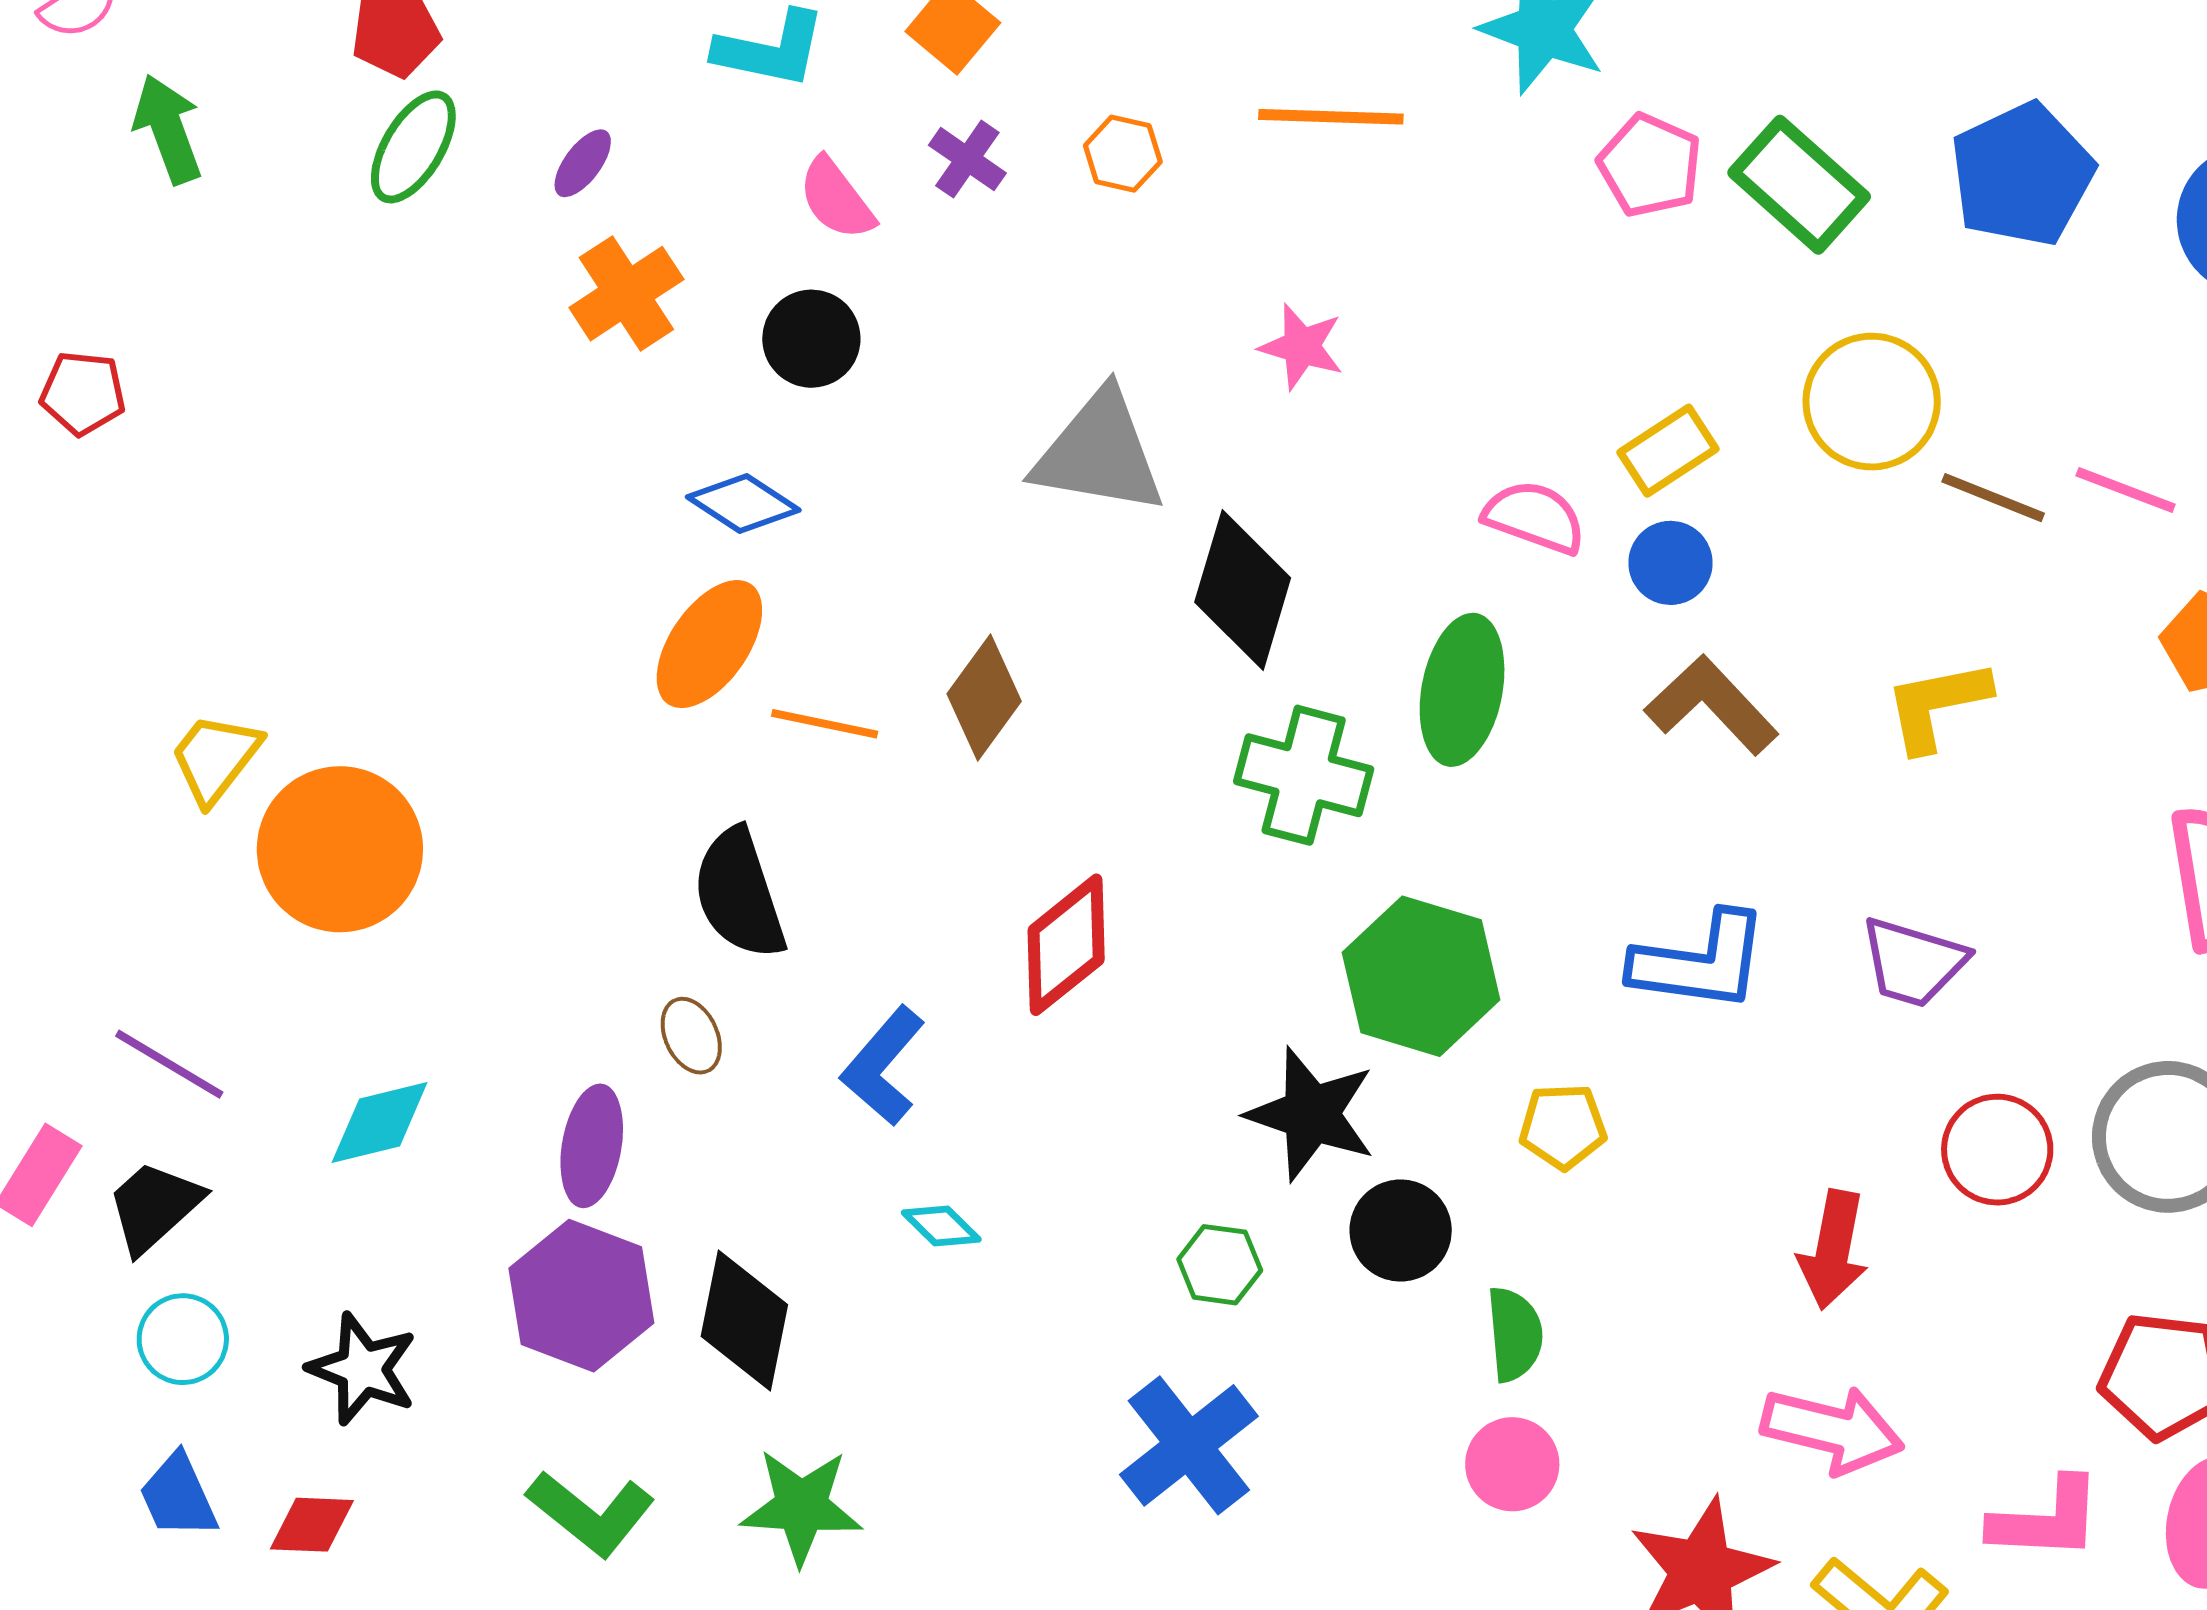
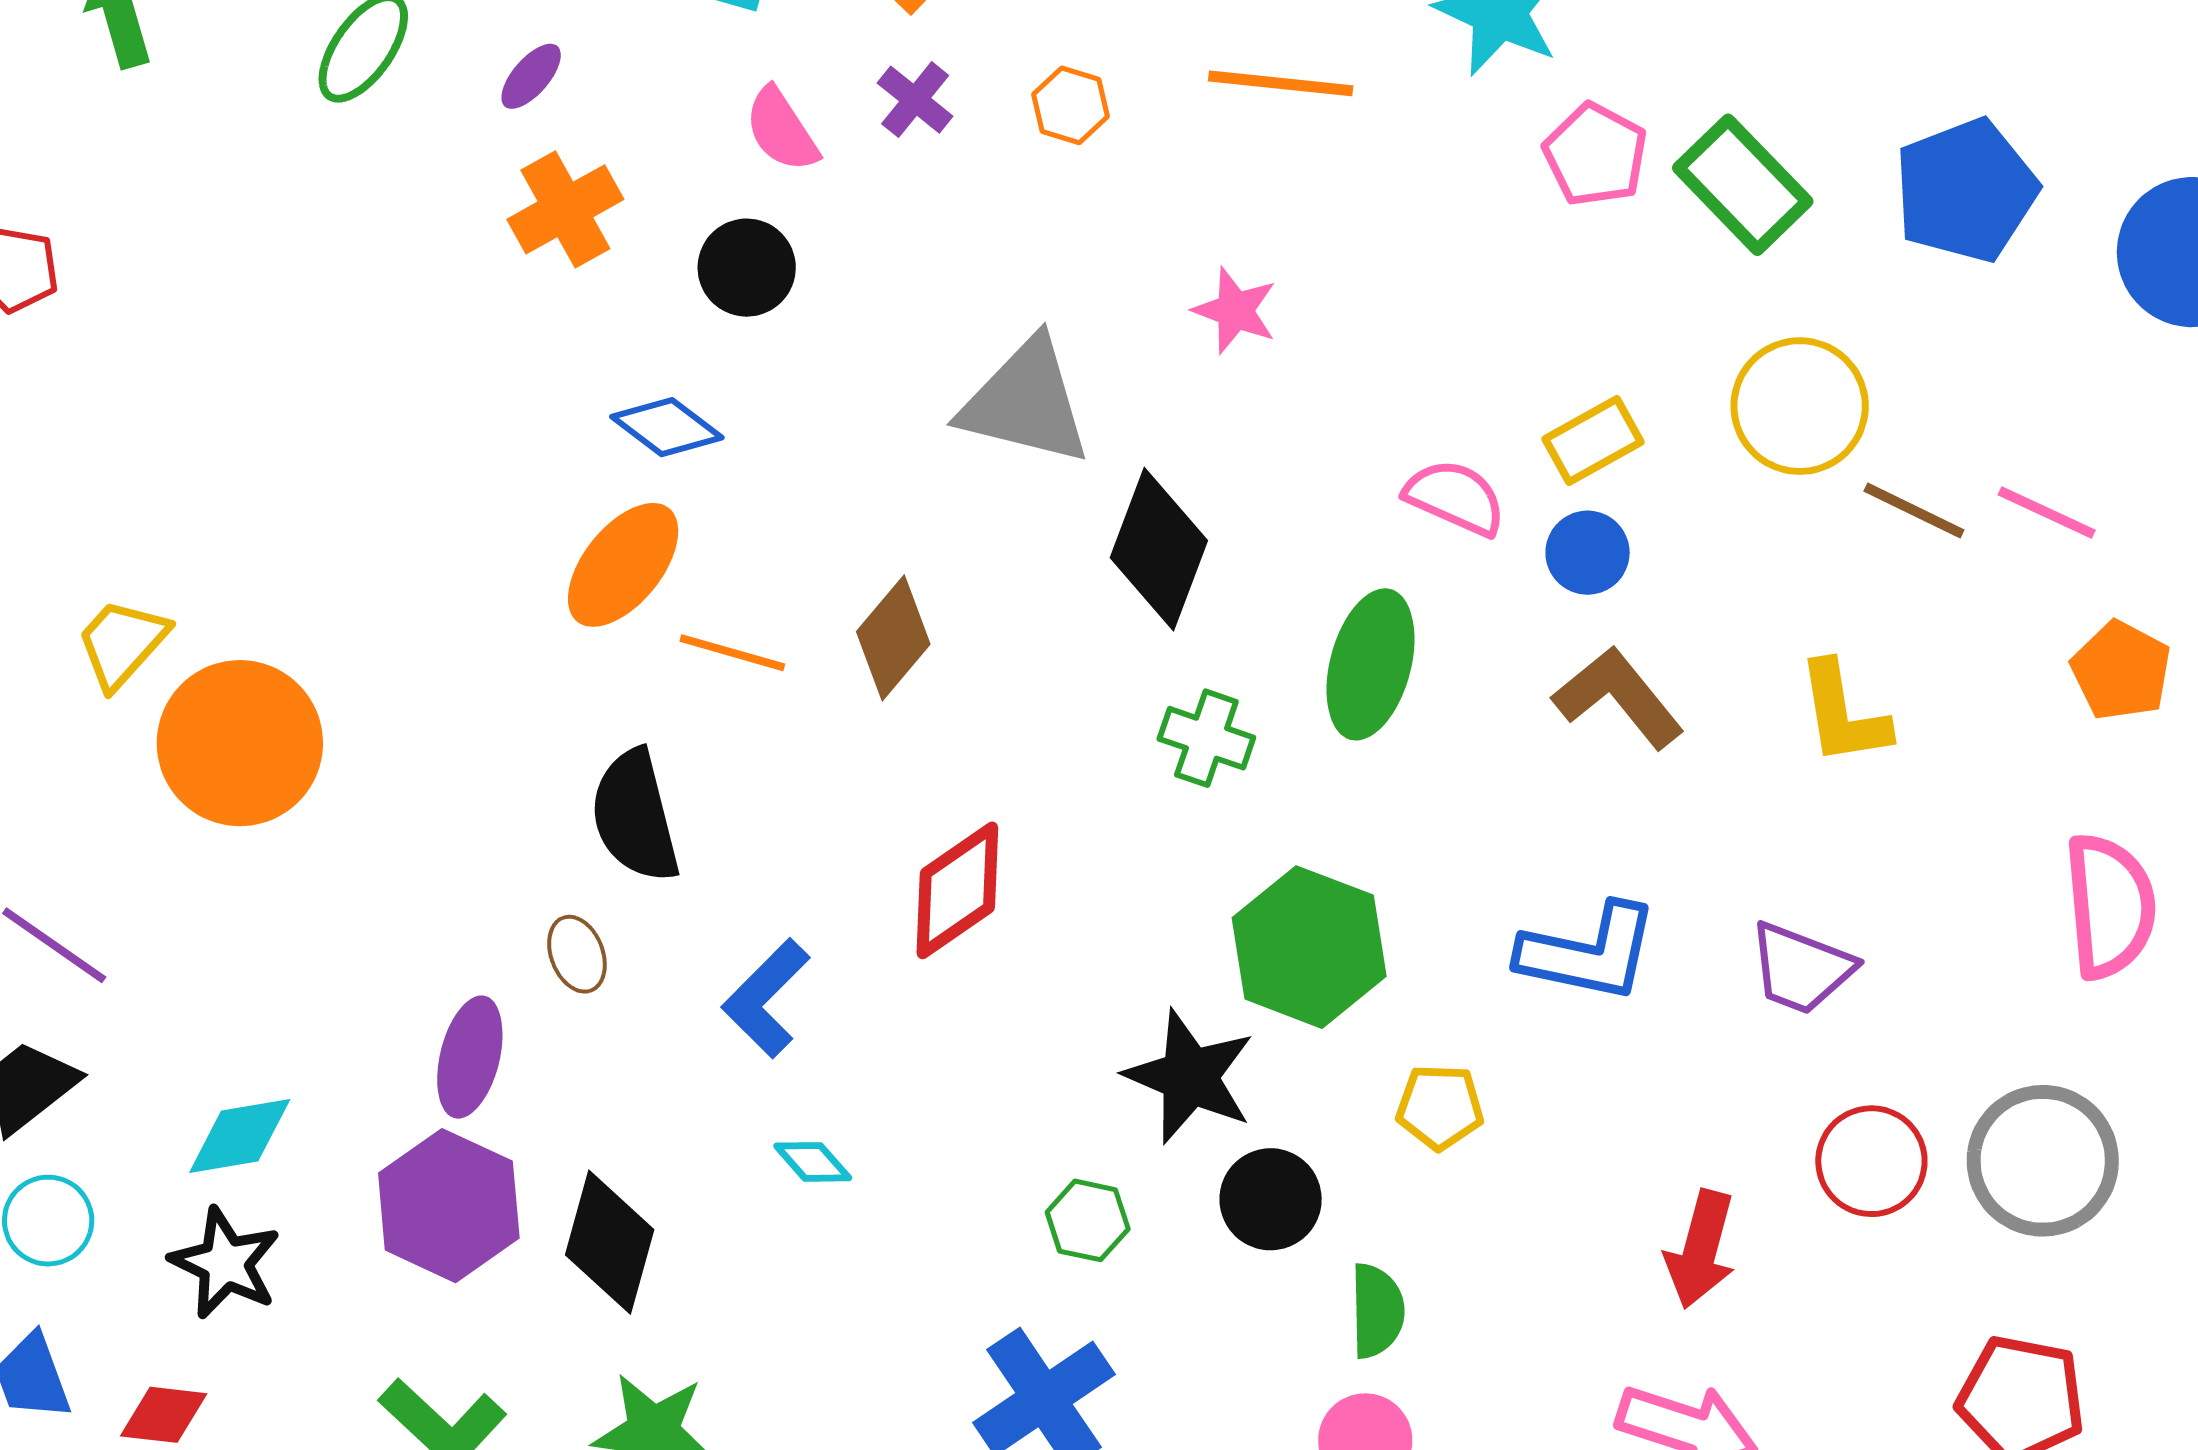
yellow L-shape: (1937, 705) -> (1843, 714), turned -92
green cross: (1304, 775) -> (1206, 738), size x0.7
cyan diamond: (380, 1122) -> (240, 1136), moved

